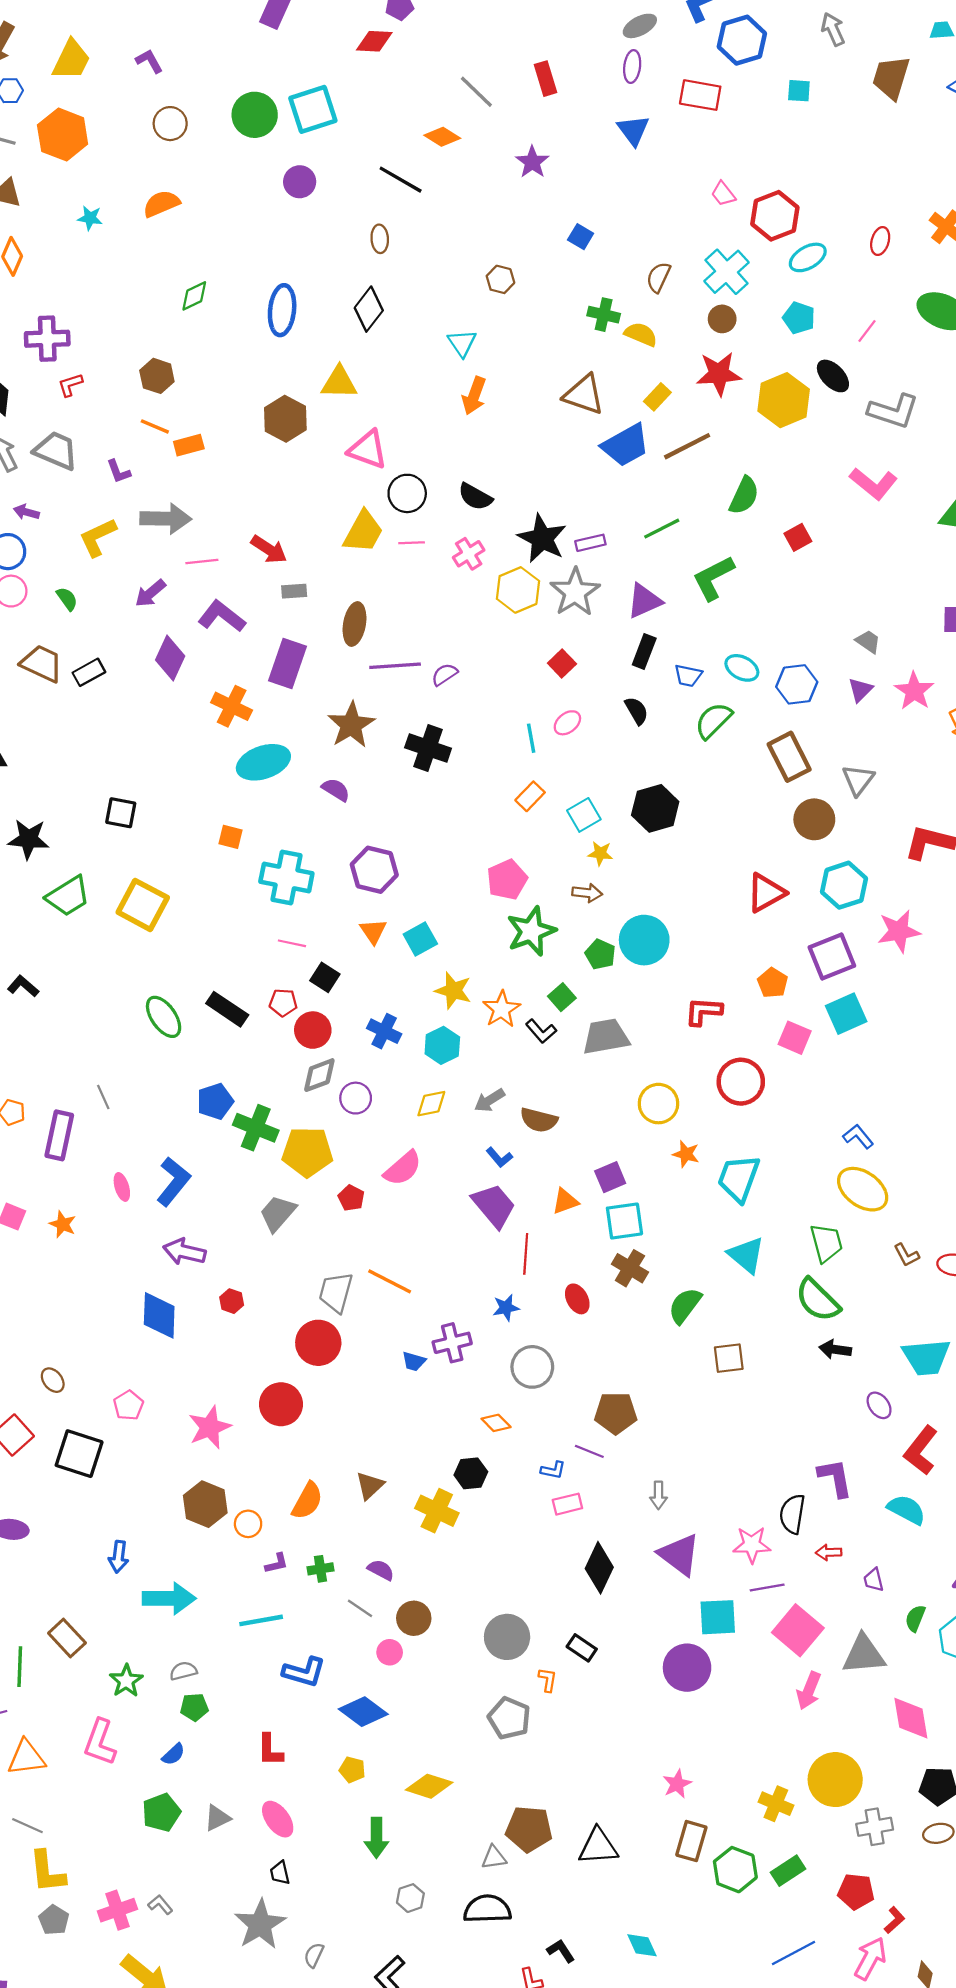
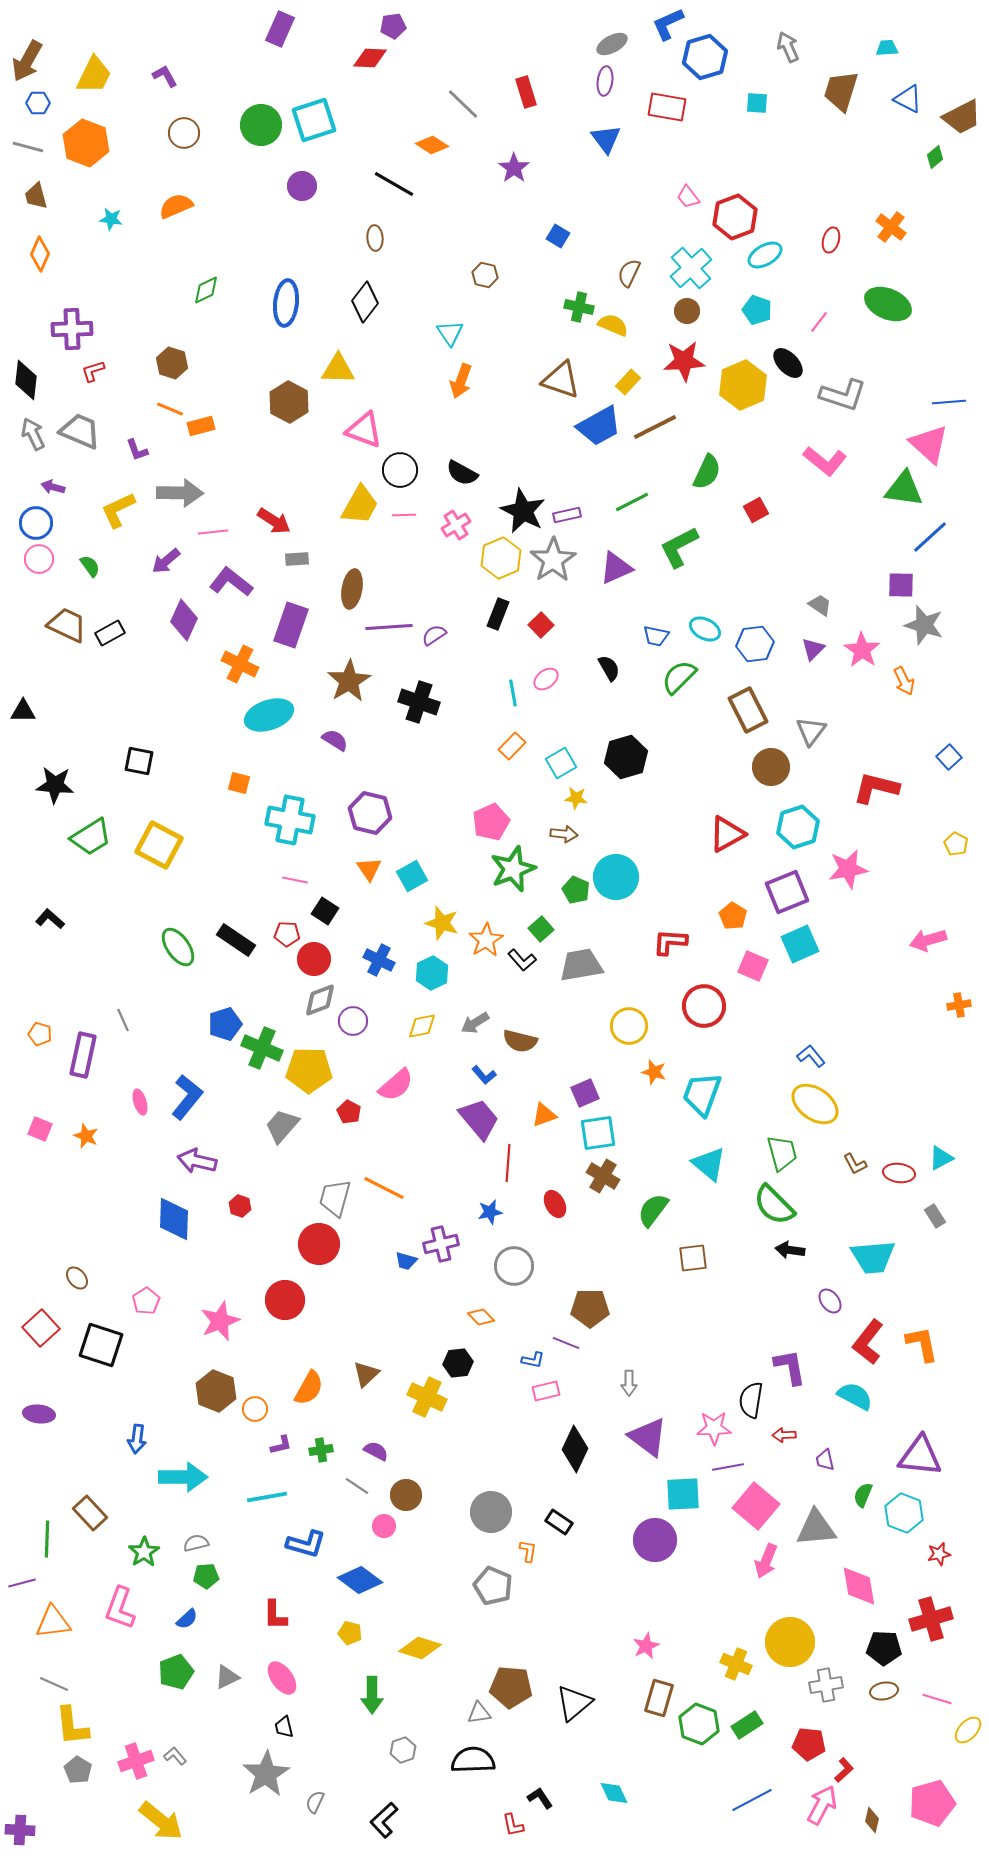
black rectangle: (644, 651) -> (498, 614), moved
black triangle: (598, 1847) -> (574, 1703), turned -36

